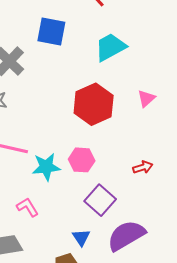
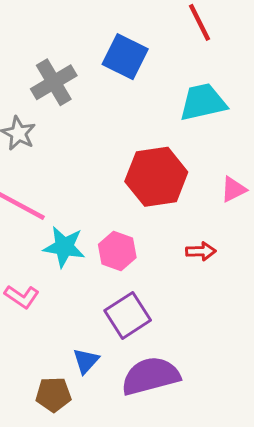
red arrow: (143, 167) -> (201, 251), moved
pink L-shape: (27, 207) -> (22, 297), turned 140

